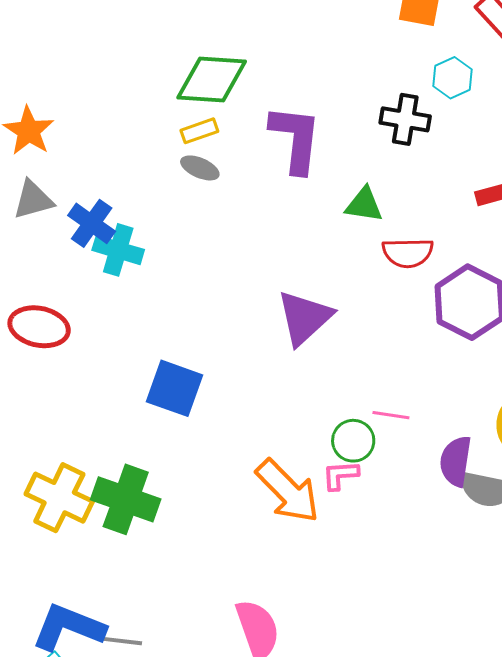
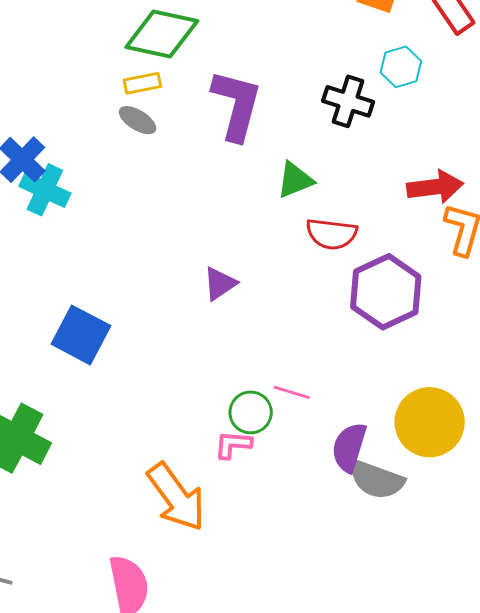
green triangle: (364, 205) -> (295, 180), turned -39
purple triangle: (304, 318) -> (220, 284), size x0.6
orange arrow: (288, 491) -> (176, 497), moved

